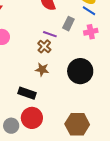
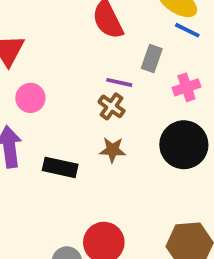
pink cross: (91, 32) -> (186, 87), moved
black rectangle: (27, 93) -> (60, 167), moved

